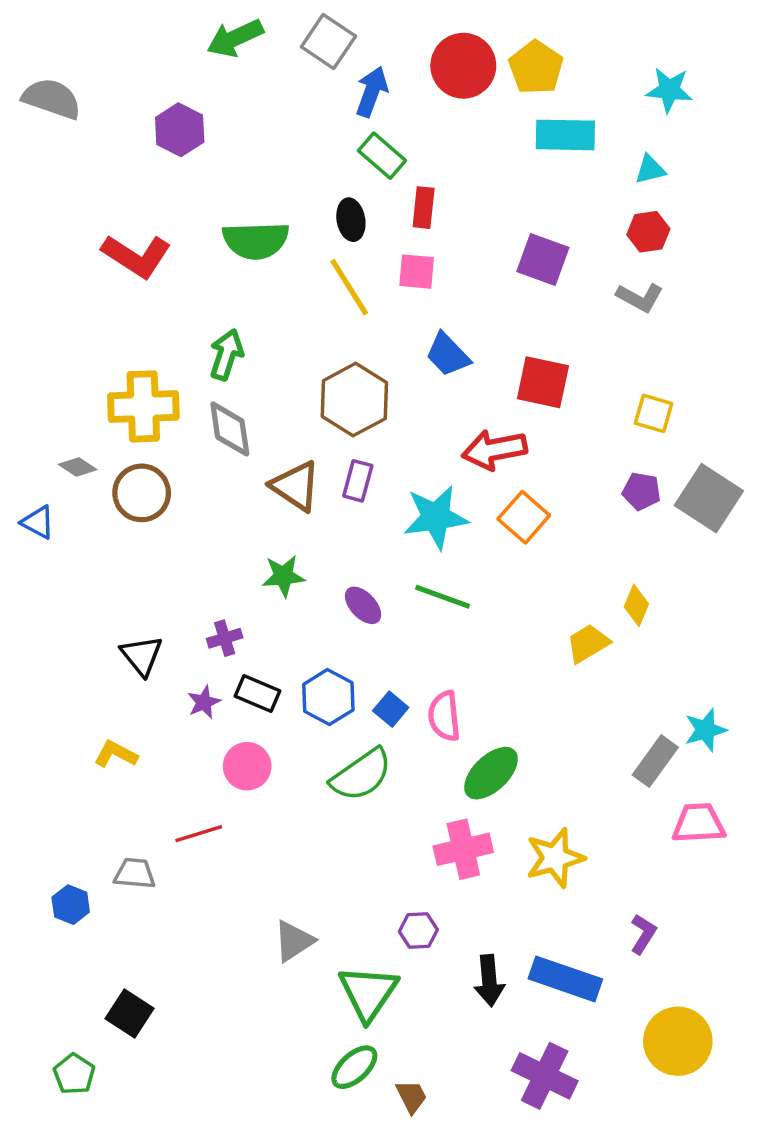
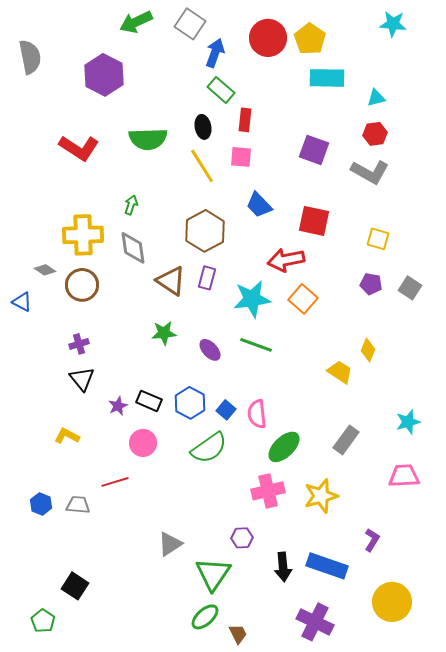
cyan star: (669, 90) -> (393, 24), moved
gray semicircle: (52, 99) -> (30, 57), turned 60
purple hexagon: (180, 130) -> (104, 75), size x1.4
gray L-shape: (640, 297) -> (370, 172), size x1.4
green arrow: (226, 355) -> (131, 205), size x0.7
gray square: (709, 498) -> (410, 288), size x0.6
purple cross: (225, 638) -> (79, 344), moved
yellow trapezoid: (588, 643) -> (340, 372), turned 64
gray rectangle: (655, 761) -> (346, 440), moved
blue hexagon: (71, 905) -> (41, 504), moved

